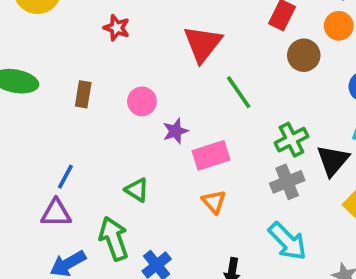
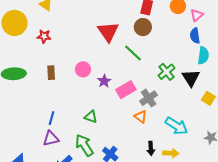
red star: (117, 28) -> (44, 36), moved
brown circle: (304, 55) -> (143, 27), moved
gray cross: (287, 182) -> (149, 98), moved
orange triangle: (214, 202) -> (140, 117), moved

